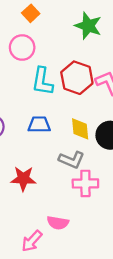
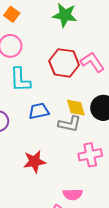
cyan L-shape: (42, 81) -> (20, 80), moved
gray L-shape: (72, 160) -> (70, 124), moved

